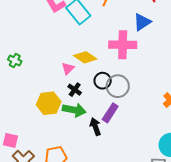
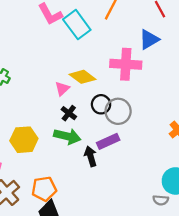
yellow hexagon: (49, 103) -> (24, 140), moved
purple rectangle: (110, 113) -> (108, 141), turned 30

